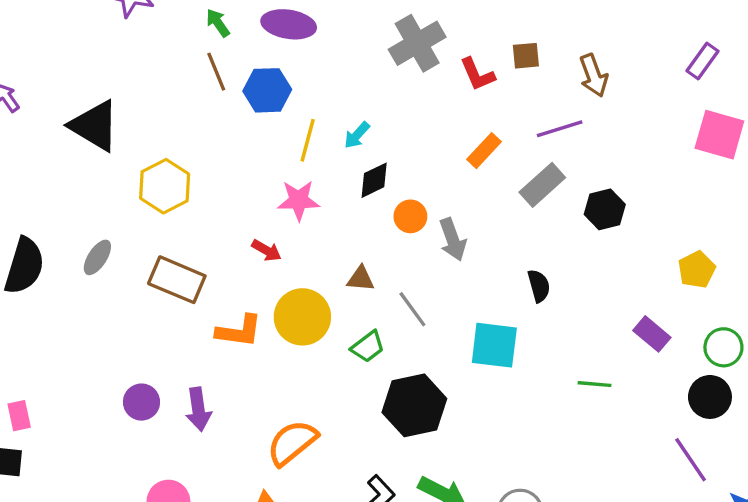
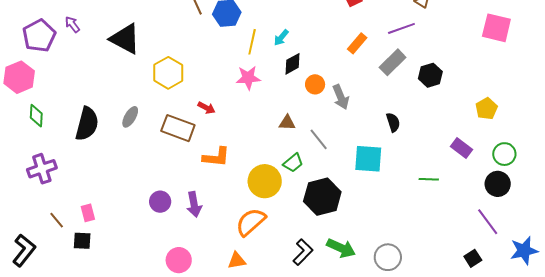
red arrow: (266, 250) -> (206, 108), moved
yellow circle: (302, 317) -> (265, 181), moved

